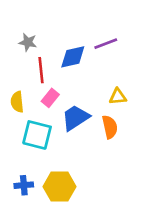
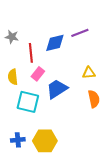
gray star: (28, 42) -> (12, 37), moved
orange semicircle: (110, 127) -> (94, 99), moved

